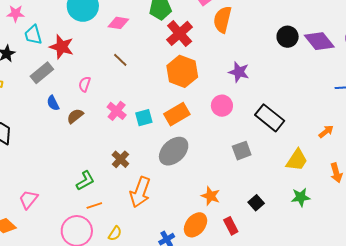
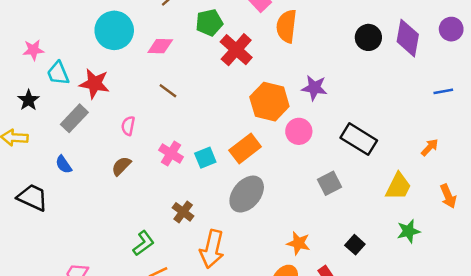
purple diamond: (319, 41) -> (408, 38), turned 56
orange hexagon: (182, 71) -> (269, 102), moved
blue semicircle: (53, 103) -> (64, 164), moved

